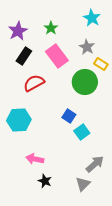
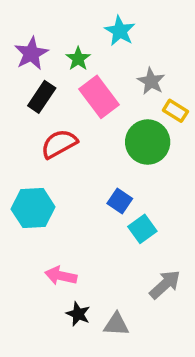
cyan star: (92, 18) -> (120, 31), moved
green star: (51, 28) -> (78, 59), moved
gray triangle: (83, 184) -> (116, 324), moved, turned 49

